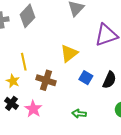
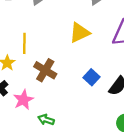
yellow triangle: (69, 53) -> (80, 33), moved
green arrow: (79, 114) -> (46, 120), moved

